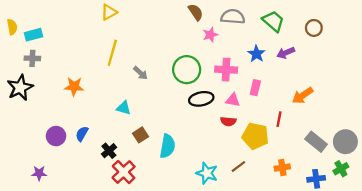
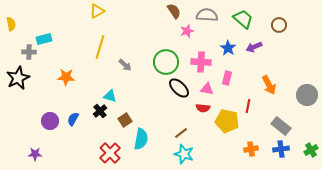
cyan rectangle: (34, 35) -> (44, 39), moved
orange arrow: (303, 96) -> (269, 85), turned -84
black ellipse: (201, 99) -> (179, 88), turned 55
gray circle: (345, 142) -> (307, 95), moved
cyan semicircle: (167, 146) -> (141, 139), moved
black cross: (109, 151) -> (100, 111), moved
brown line: (238, 166) -> (181, 133), moved
green cross: (341, 169) -> (311, 150), moved
blue cross: (316, 179) -> (281, 149), moved

